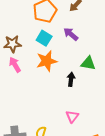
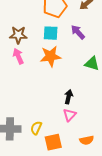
cyan square: (44, 38) -> (51, 33), turned -35
black arrow: (71, 79) -> (69, 97), moved

